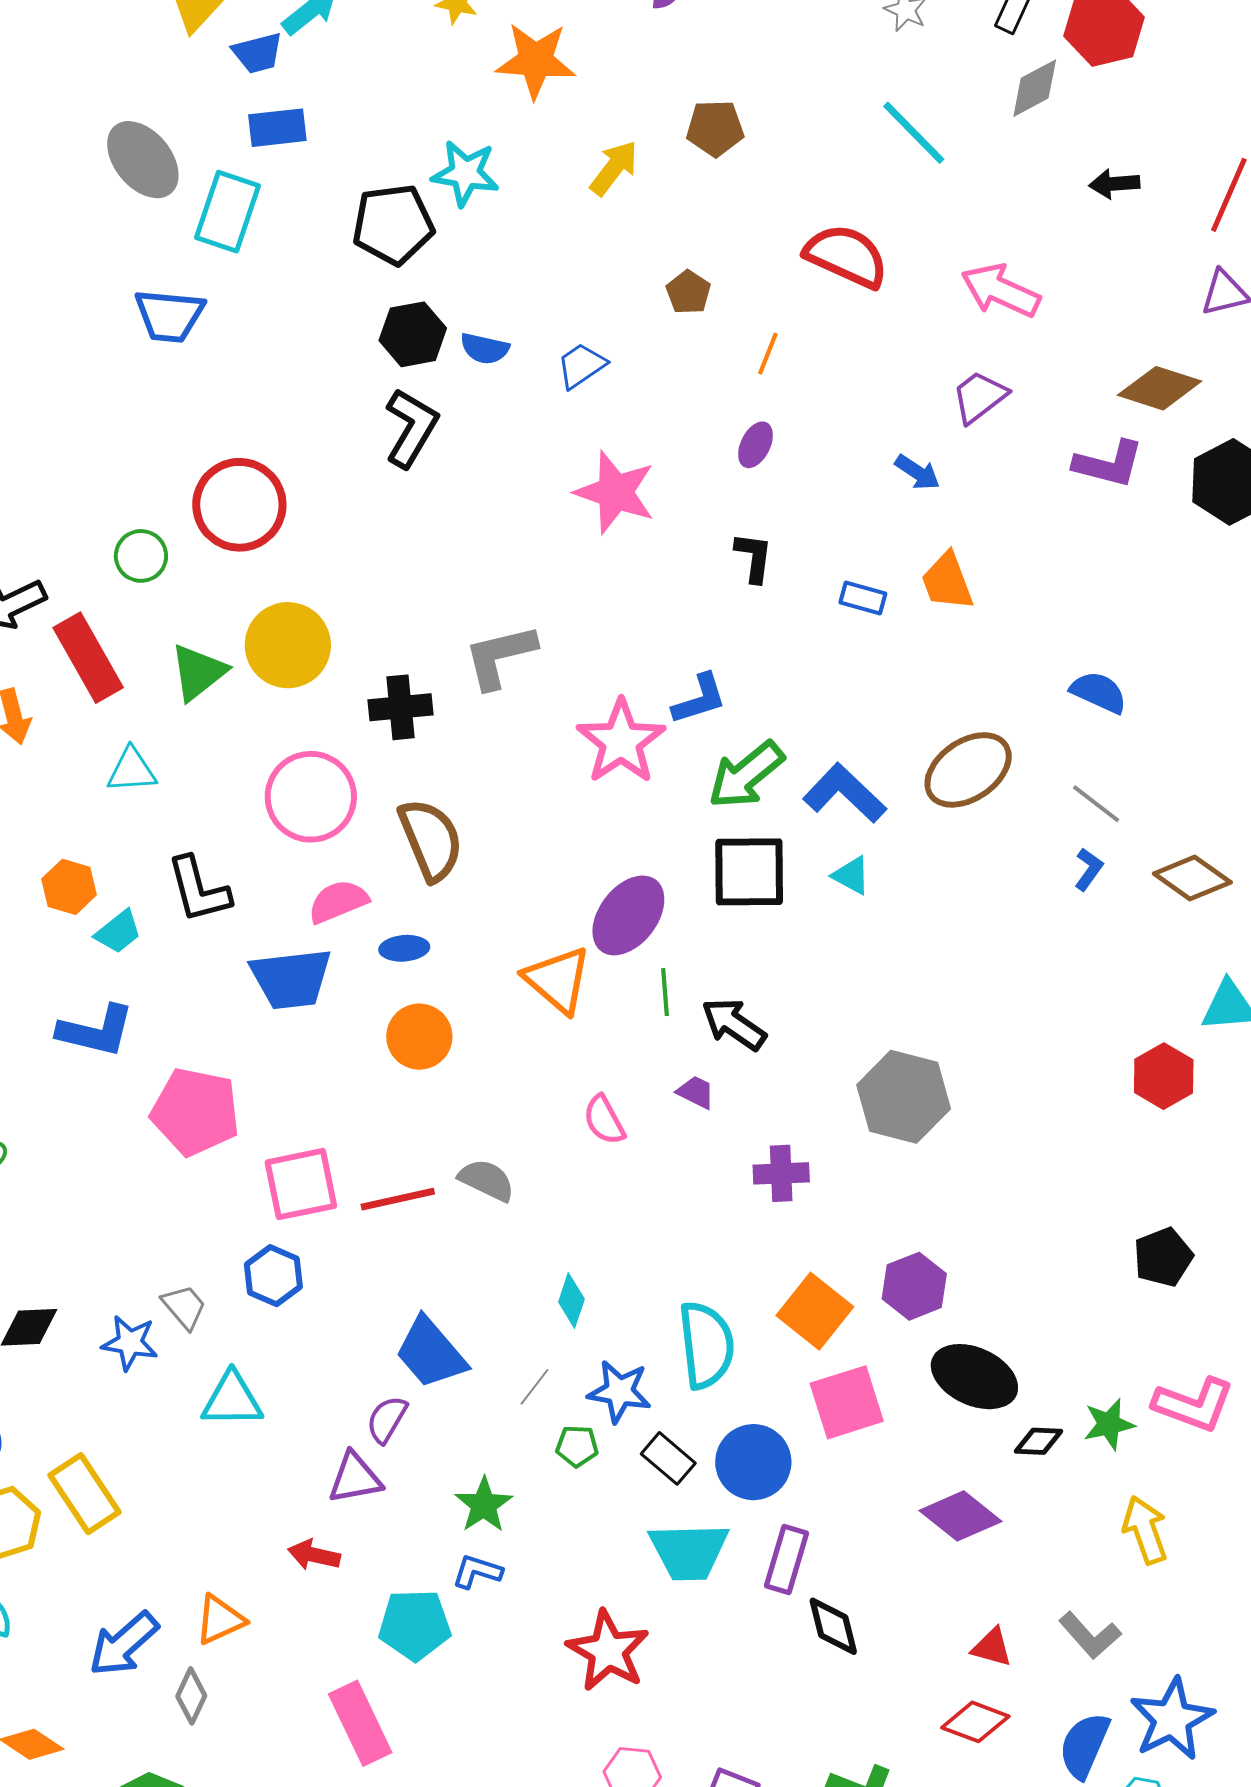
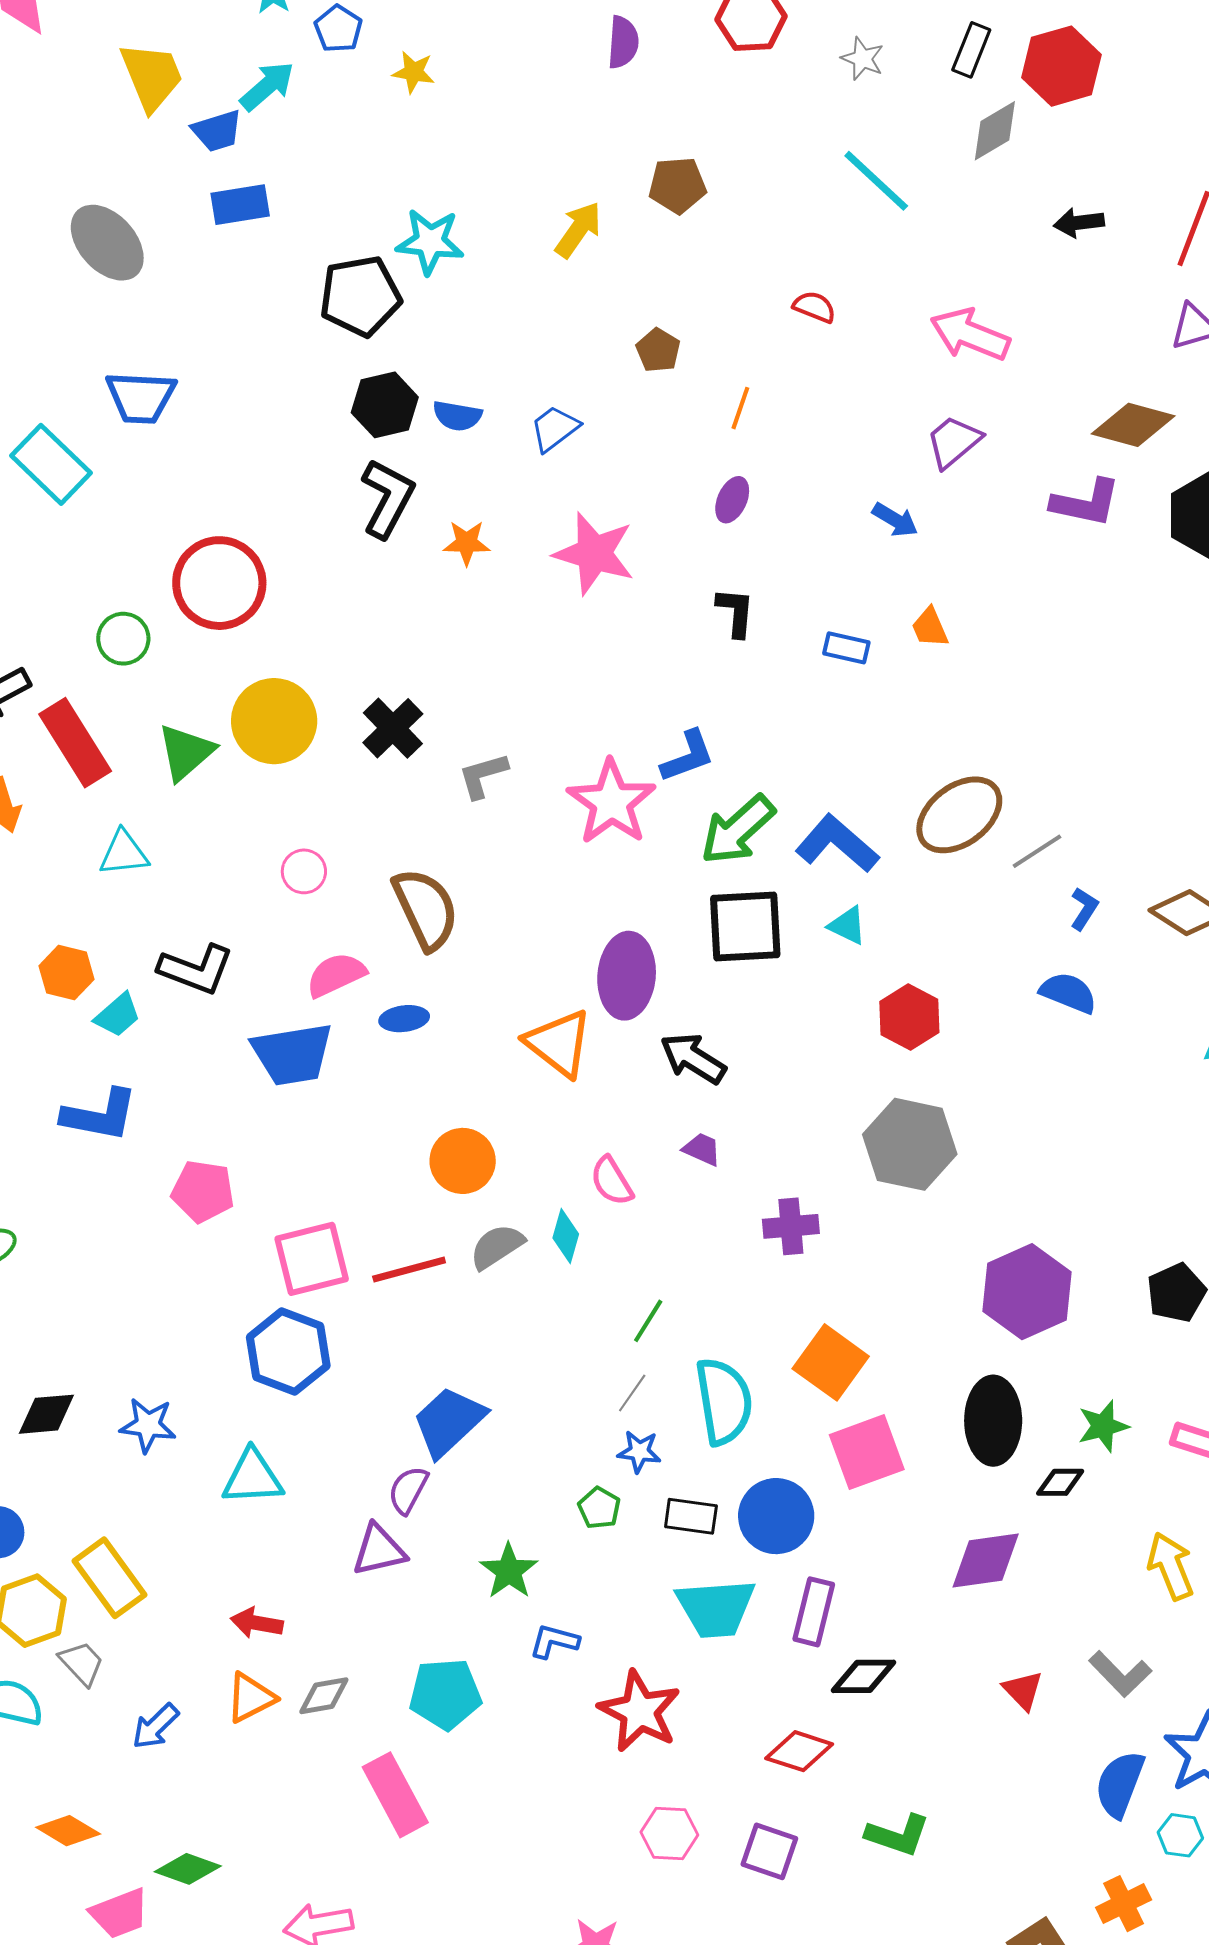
orange star: (536, 60) -> (467, 543), moved, size x0.6
cyan rectangle: (228, 212) -> (51, 464), moved, turned -62
red semicircle: (846, 256) -> (814, 307), size x0.5
orange trapezoid: (947, 581) -> (930, 627), size x0.7
gray L-shape: (500, 656) -> (483, 775), moved, size x0.7
blue semicircle: (1099, 692) -> (1068, 993), moved
black cross: (401, 707) -> (393, 728), moved, turned -36
pink circle: (311, 797) -> (304, 871), size x0.5
gray line: (1096, 804) -> (1037, 851), moved, turned -68
black L-shape: (199, 890) -> (196, 969), turned -52
purple ellipse: (628, 915) -> (627, 976), turned -30
green line: (665, 992) -> (648, 1321), moved, turned 39
black arrow: (734, 1024) -> (693, 1058), moved
orange circle: (419, 1037) -> (463, 1161), moved
red hexagon: (1164, 1076) -> (909, 1017), moved
pink pentagon: (195, 1112) -> (203, 1191), size x0.7
gray semicircle: (487, 1180) -> (497, 1246), turned -56
blue hexagon: (273, 1276) -> (288, 1352), size x1.4
purple hexagon: (914, 1286) -> (1027, 1292), moved, size x1.4
cyan diamond: (571, 1300) -> (566, 1236), moved
gray trapezoid: (184, 1307) -> (82, 1663), moved
blue trapezoid: (431, 1353) -> (449, 1422), turned 90
black ellipse: (974, 1377) -> (993, 1421), turned 68
gray line: (534, 1387) -> (632, 1393), moved
blue star: (619, 1391) -> (639, 1452), size x0.7
green star: (1109, 1424) -> (1103, 1426), moved
green pentagon: (577, 1446) -> (599, 1508), turned 30
black rectangle: (668, 1458) -> (691, 1516), turned -30
purple diamond: (961, 1516) -> (986, 1560), turned -44
red arrow: (314, 1555) -> (257, 1623), moved
blue L-shape: (477, 1572) -> (554, 1641), moved
black diamond: (833, 1626) -> (863, 1676), turned -74
blue arrow: (124, 1644) -> (155, 1726), size x0.7
red triangle: (992, 1647) -> (1023, 1690), turned 33
gray diamond: (191, 1696) -> (324, 1696), moved, turned 58
red diamond: (975, 1722) -> (799, 1751), moved

